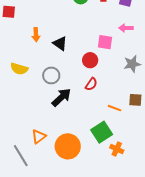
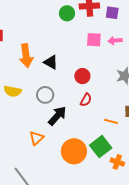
orange arrow: (36, 35) -> (26, 56), size x1.6
pink square: (105, 42) -> (94, 40), moved
orange triangle: (39, 137) -> (36, 138), moved
orange circle: (68, 146) -> (74, 151), moved

